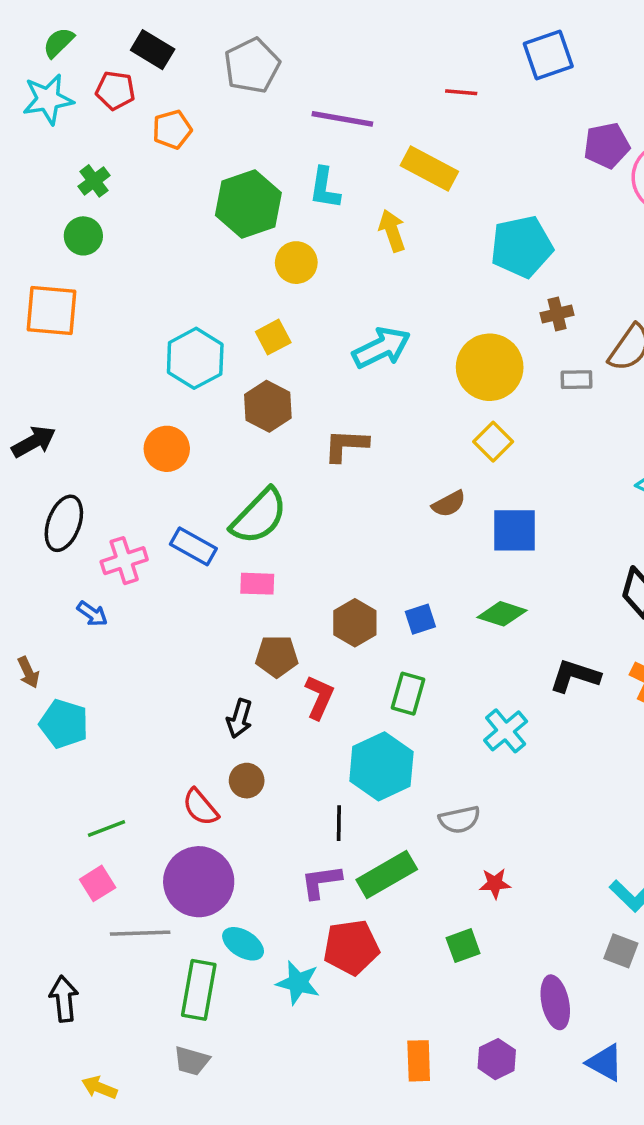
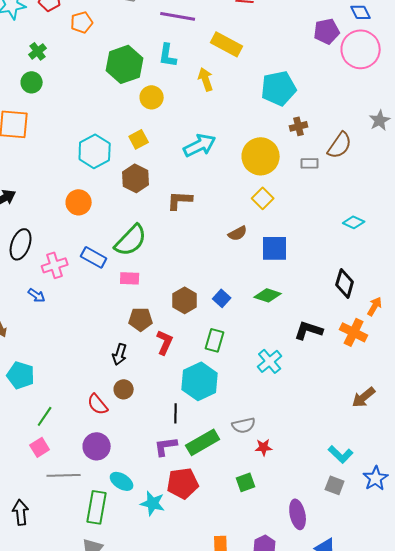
blue square: (420, 619) -> (222, 298), turned -30
cyan pentagon: (64, 724) -> (21, 375), moved
gray semicircle: (459, 820) -> (244, 425), moved
green line: (106, 828) -> (45, 416), turned -35
purple circle: (199, 882) -> (97, 446), size x0.7

